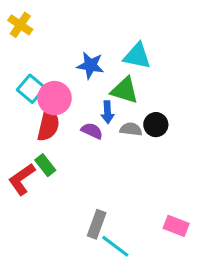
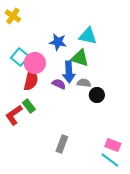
blue arrow: (108, 112) -> (69, 72), size x1.5
black circle: (156, 125) -> (97, 95), moved
cyan line: (115, 246) -> (110, 160), moved

